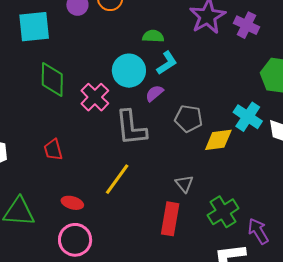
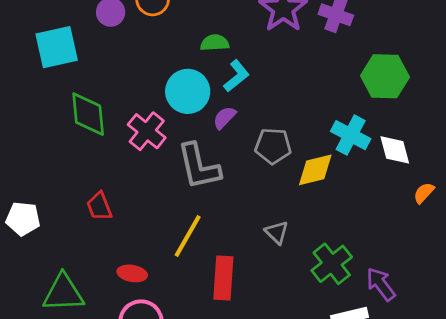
red rectangle: (170, 219) -> (223, 278), moved

